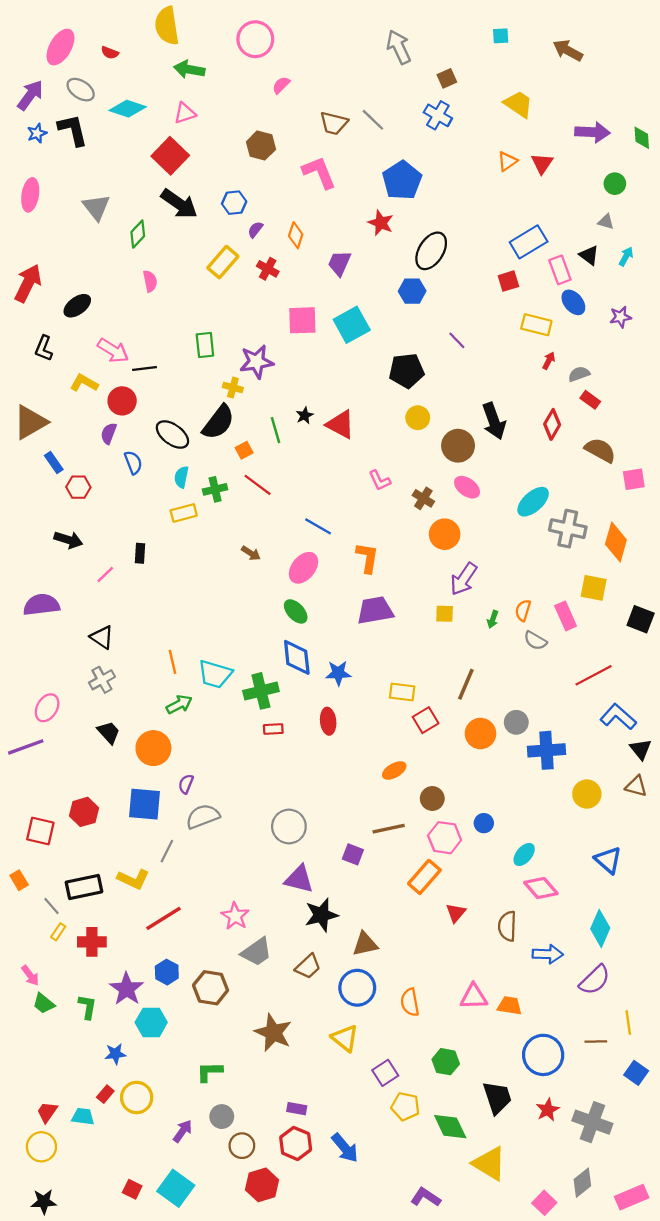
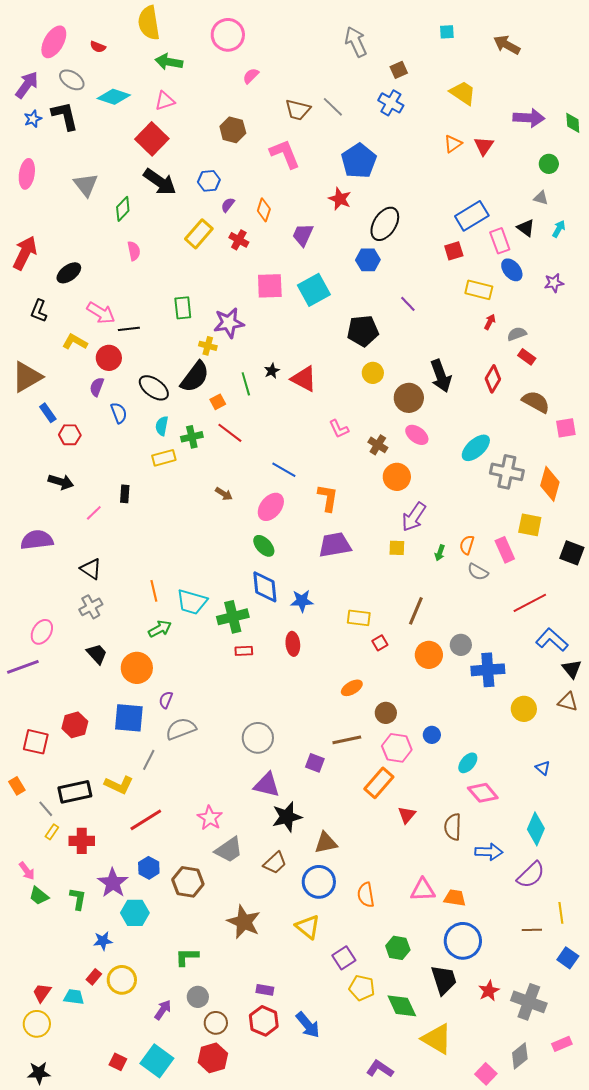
red square: (426, 720) -> (380, 643), size x0.7
blue triangle: (608, 860) -> (543, 768), size x0.6
blue circle: (543, 1055) -> (463, 941), moved
red hexagon: (262, 1185) -> (213, 1058), moved
pink rectangle: (632, 1197) -> (562, 1044), moved, size x0.7

